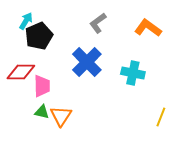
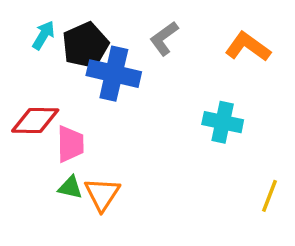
black pentagon: (39, 36) -> (85, 45), moved
blue cross: (87, 62) -> (114, 74), moved, turned -32

